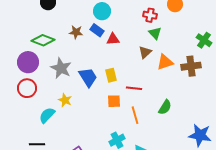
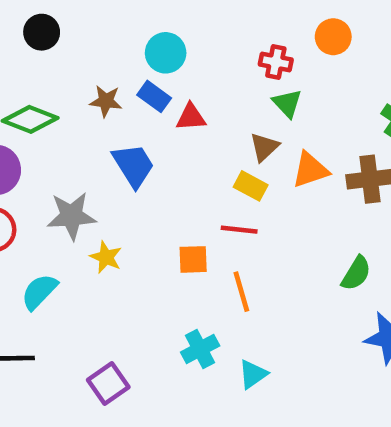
gray star: (61, 68) -> (71, 216), moved, turned -30
yellow rectangle: (111, 75) -> (251, 186), moved, turned -48
blue trapezoid: (88, 77) -> (133, 165), moved
yellow star: (65, 100) -> (106, 257), moved
green semicircle: (165, 107) -> (356, 273), moved

